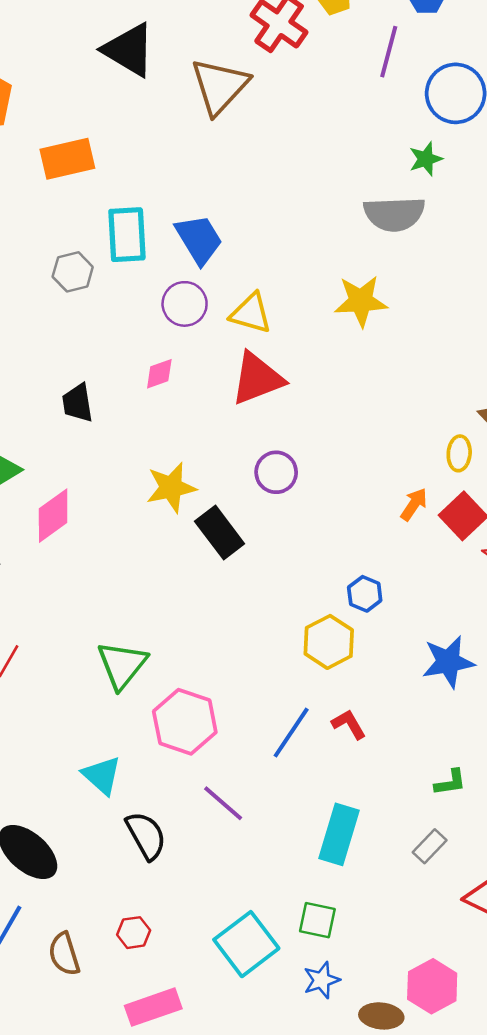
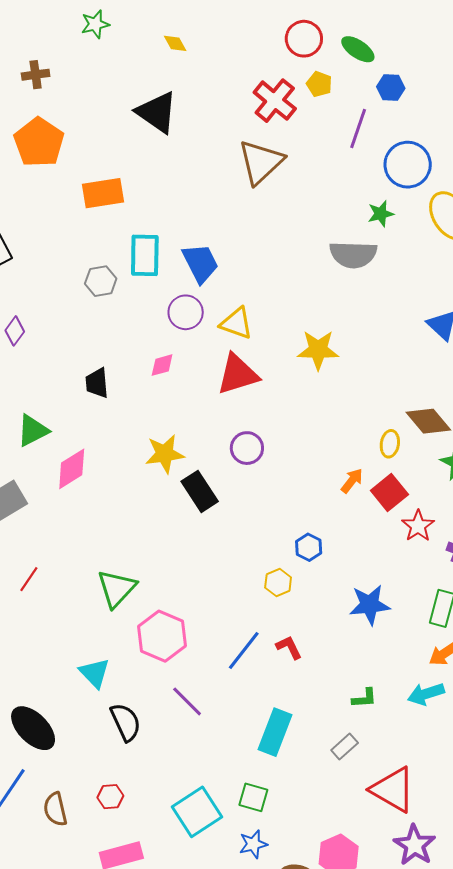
brown triangle: (220, 86) -> (261, 162), moved
yellow star: (361, 301) -> (318, 350), moved
yellow hexagon: (329, 642) -> (278, 582), size x0.7

